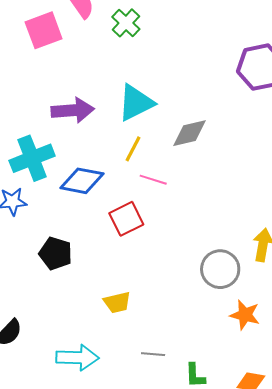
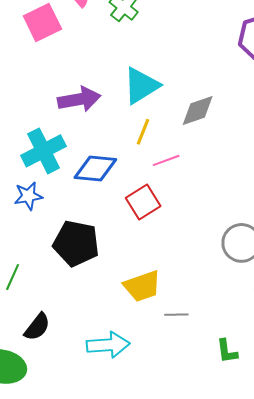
pink line: (153, 180) -> (166, 160), turned -32
black pentagon: (56, 253) -> (76, 243), size x1.4
yellow trapezoid: (117, 302) -> (142, 286), size x1.4
gray line: (153, 354) -> (176, 315), moved

